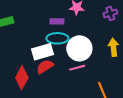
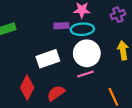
cyan ellipse: (57, 38) -> (82, 29), moved
red semicircle: (45, 67) -> (56, 93), moved

